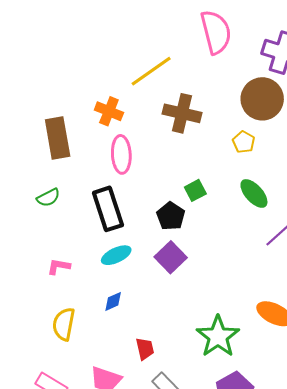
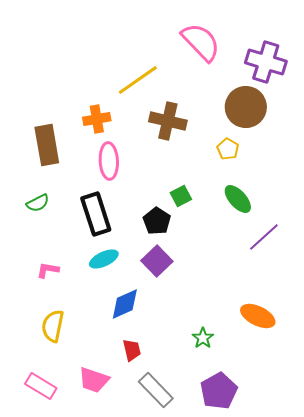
pink semicircle: (216, 32) -> (201, 42), turned -30
orange cross: (109, 111) -> (97, 119), turned -32
blue diamond: (113, 301) -> (125, 304), moved, size x1.6
green star: (218, 336) -> (203, 338), size x0.5

